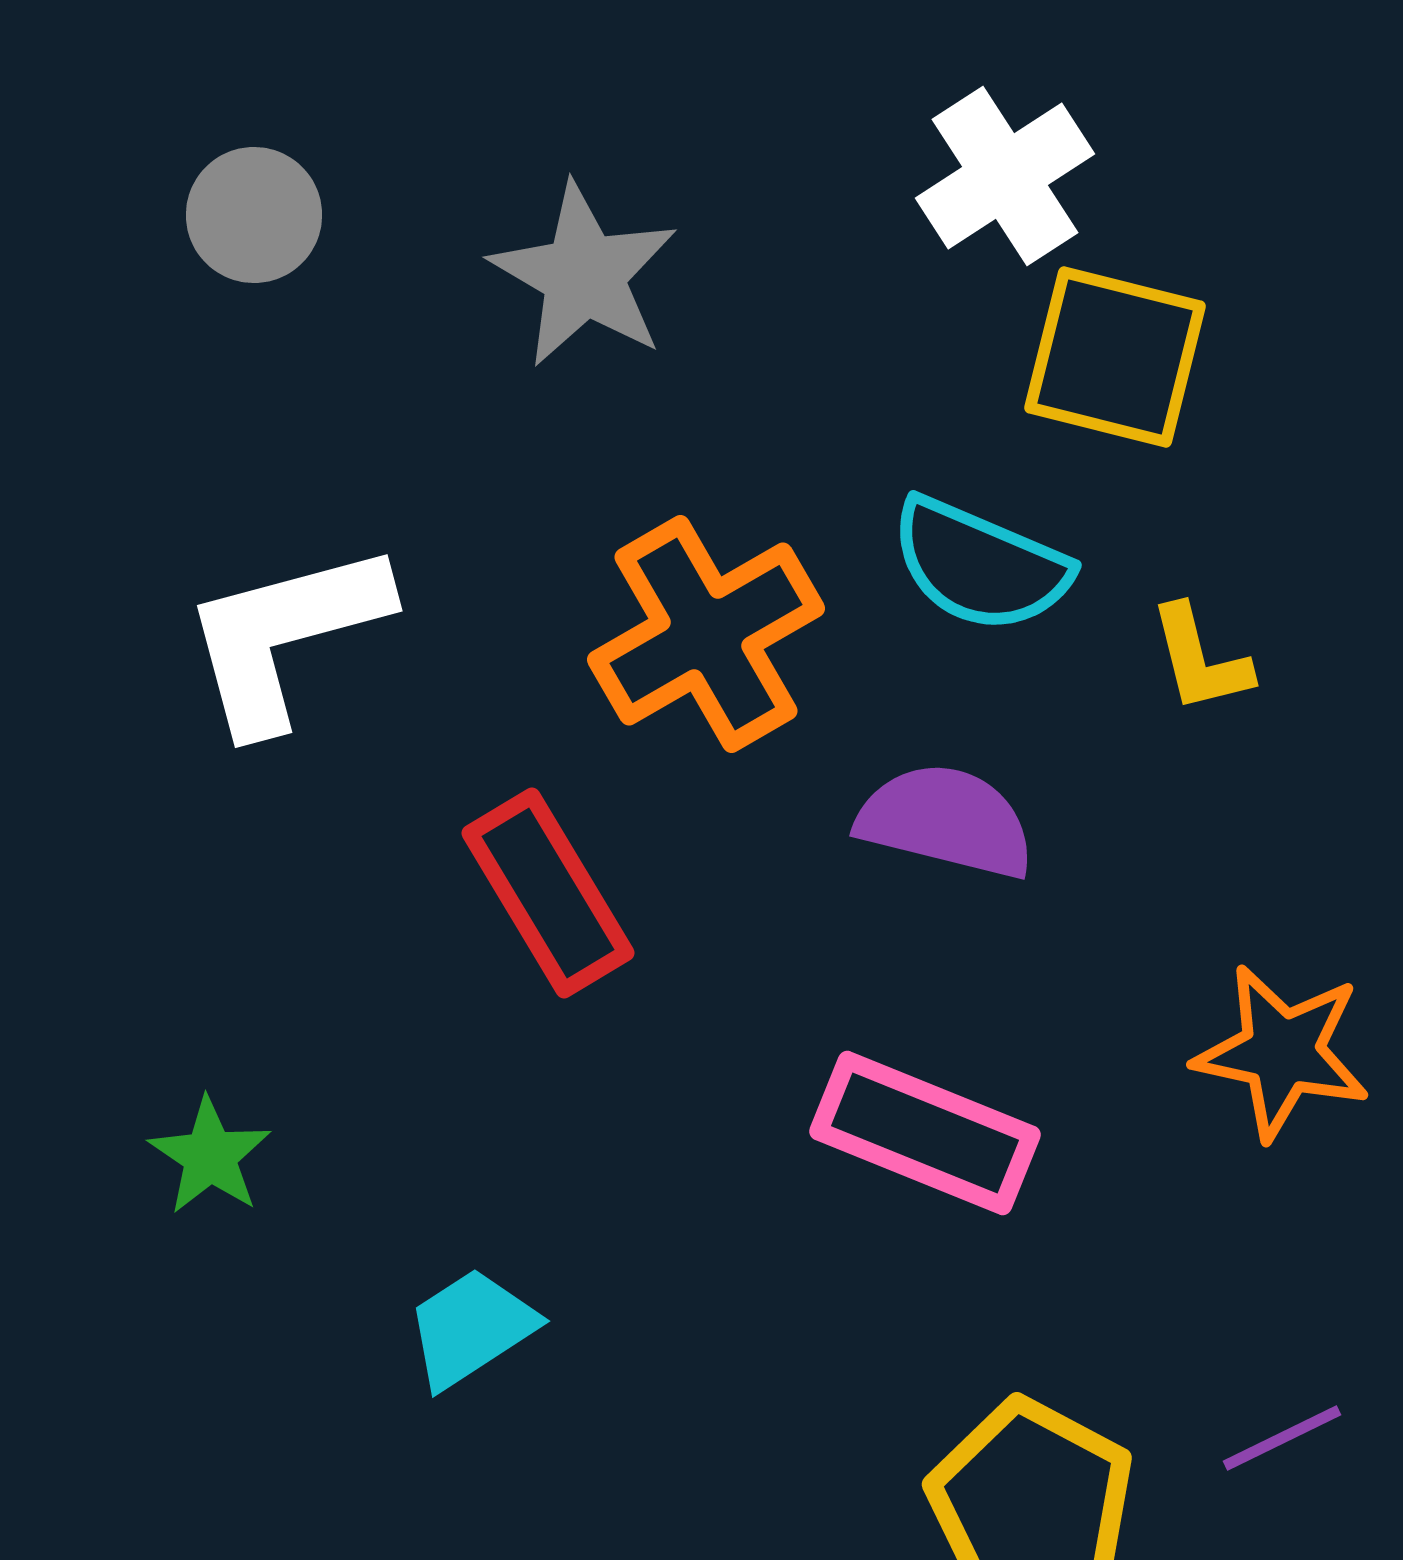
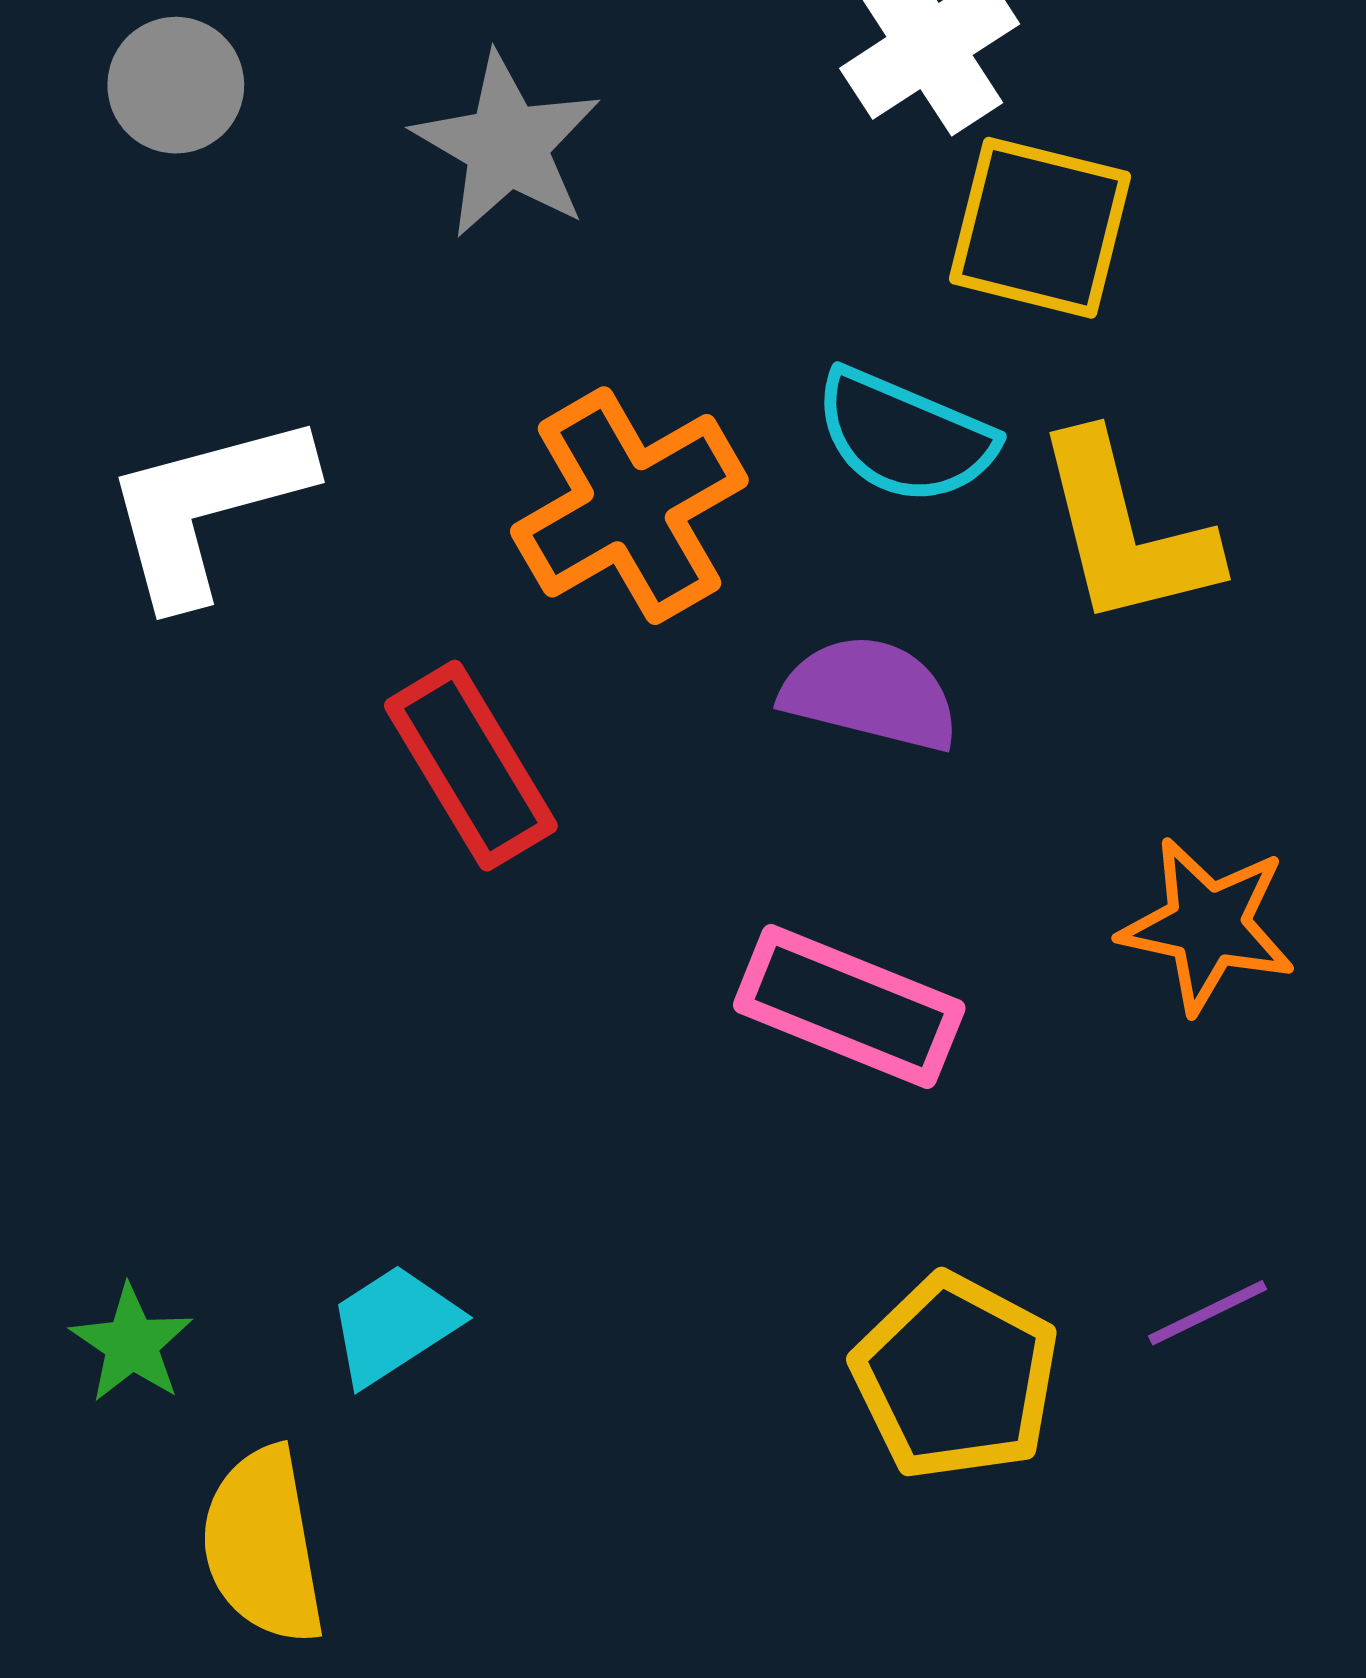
yellow L-shape: (1200, 659) -> (1125, 531), size x1.8
green star: (210, 1156) -> (132, 1344), moved
cyan trapezoid: (471, 1328) -> (394, 1325), moved

